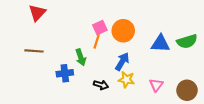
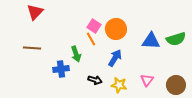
pink square: (100, 28) -> (94, 26), turned -32
orange line: (97, 41) -> (91, 39), turned -48
yellow star: (126, 80) -> (119, 85), moved

